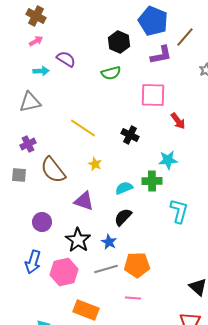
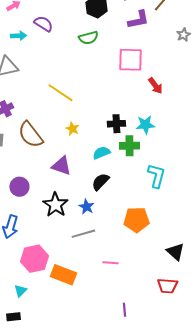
black cross: (130, 135) -> (116, 124), moved, turned -30
orange pentagon: (137, 265) -> (136, 220), moved
pink hexagon: (64, 272) -> (34, 259), moved

